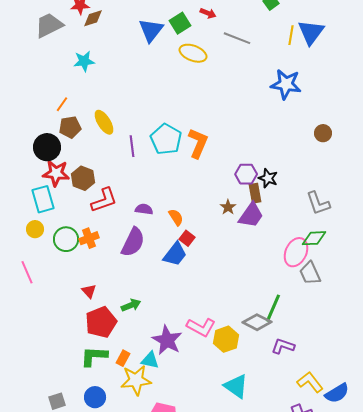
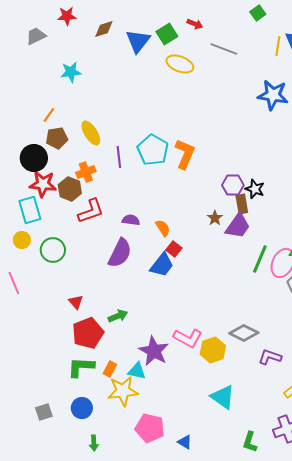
brown diamond: (93, 18) -> (104, 29), moved
gray trapezoid: (49, 25) -> (36, 36), size x0.7
orange cross: (89, 238) -> (86, 172), moved
green line: (273, 308) -> (260, 259), moved

